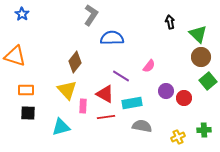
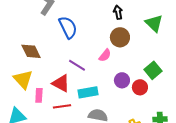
black arrow: (170, 22) -> (118, 12), moved
blue semicircle: (112, 38) -> (68, 27), turned 65
brown circle: (201, 57) -> (120, 37), moved
brown diamond: (75, 62) -> (31, 51), turned -65
green square: (208, 81) -> (153, 70), moved

